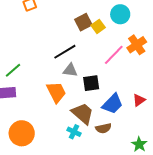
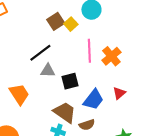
orange cross: (137, 45) -> (111, 56), moved
pink line: (114, 55) -> (89, 51), turned -40
orange trapezoid: (56, 92) -> (19, 94), moved

